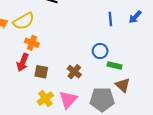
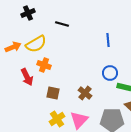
blue line: (110, 19) -> (108, 40), moved
red arrow: (23, 62) -> (27, 77), moved, turned -48

